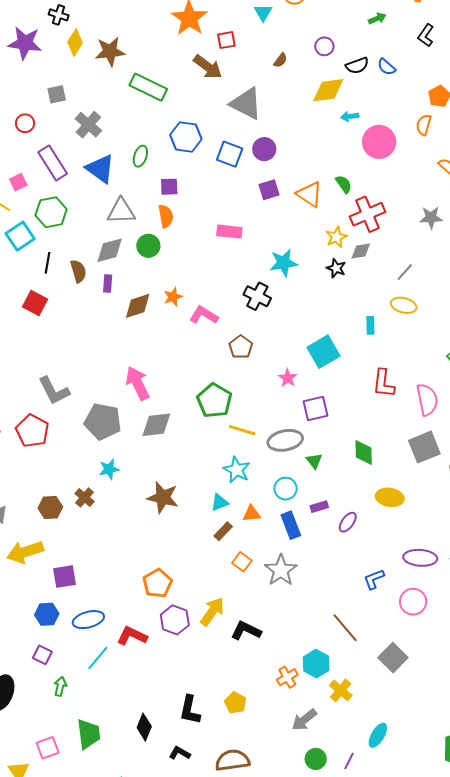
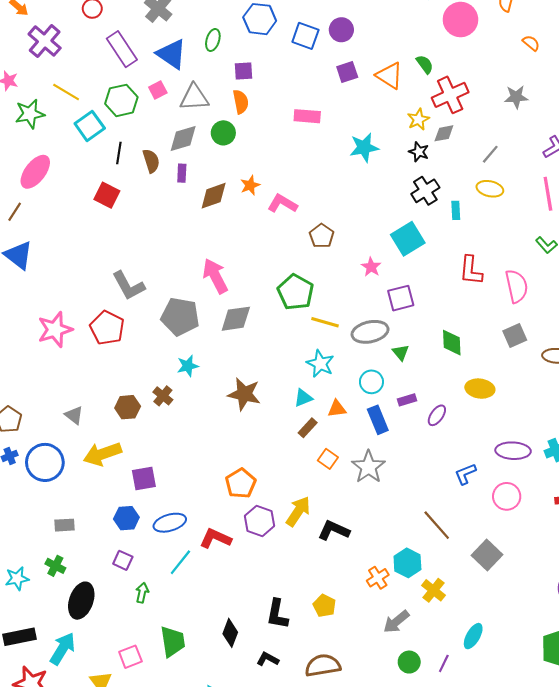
pink square: (18, 182) -> (158, 90), moved
black cross: (257, 296) -> (425, 191), moved, turned 32
gray square: (424, 447) -> (515, 335), size x0.7

